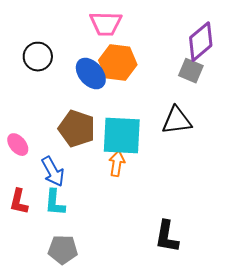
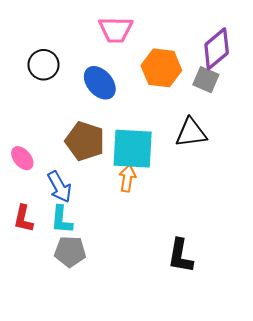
orange hexagon: (118, 63) -> (161, 68), moved
gray pentagon: (63, 250) -> (70, 252), moved

